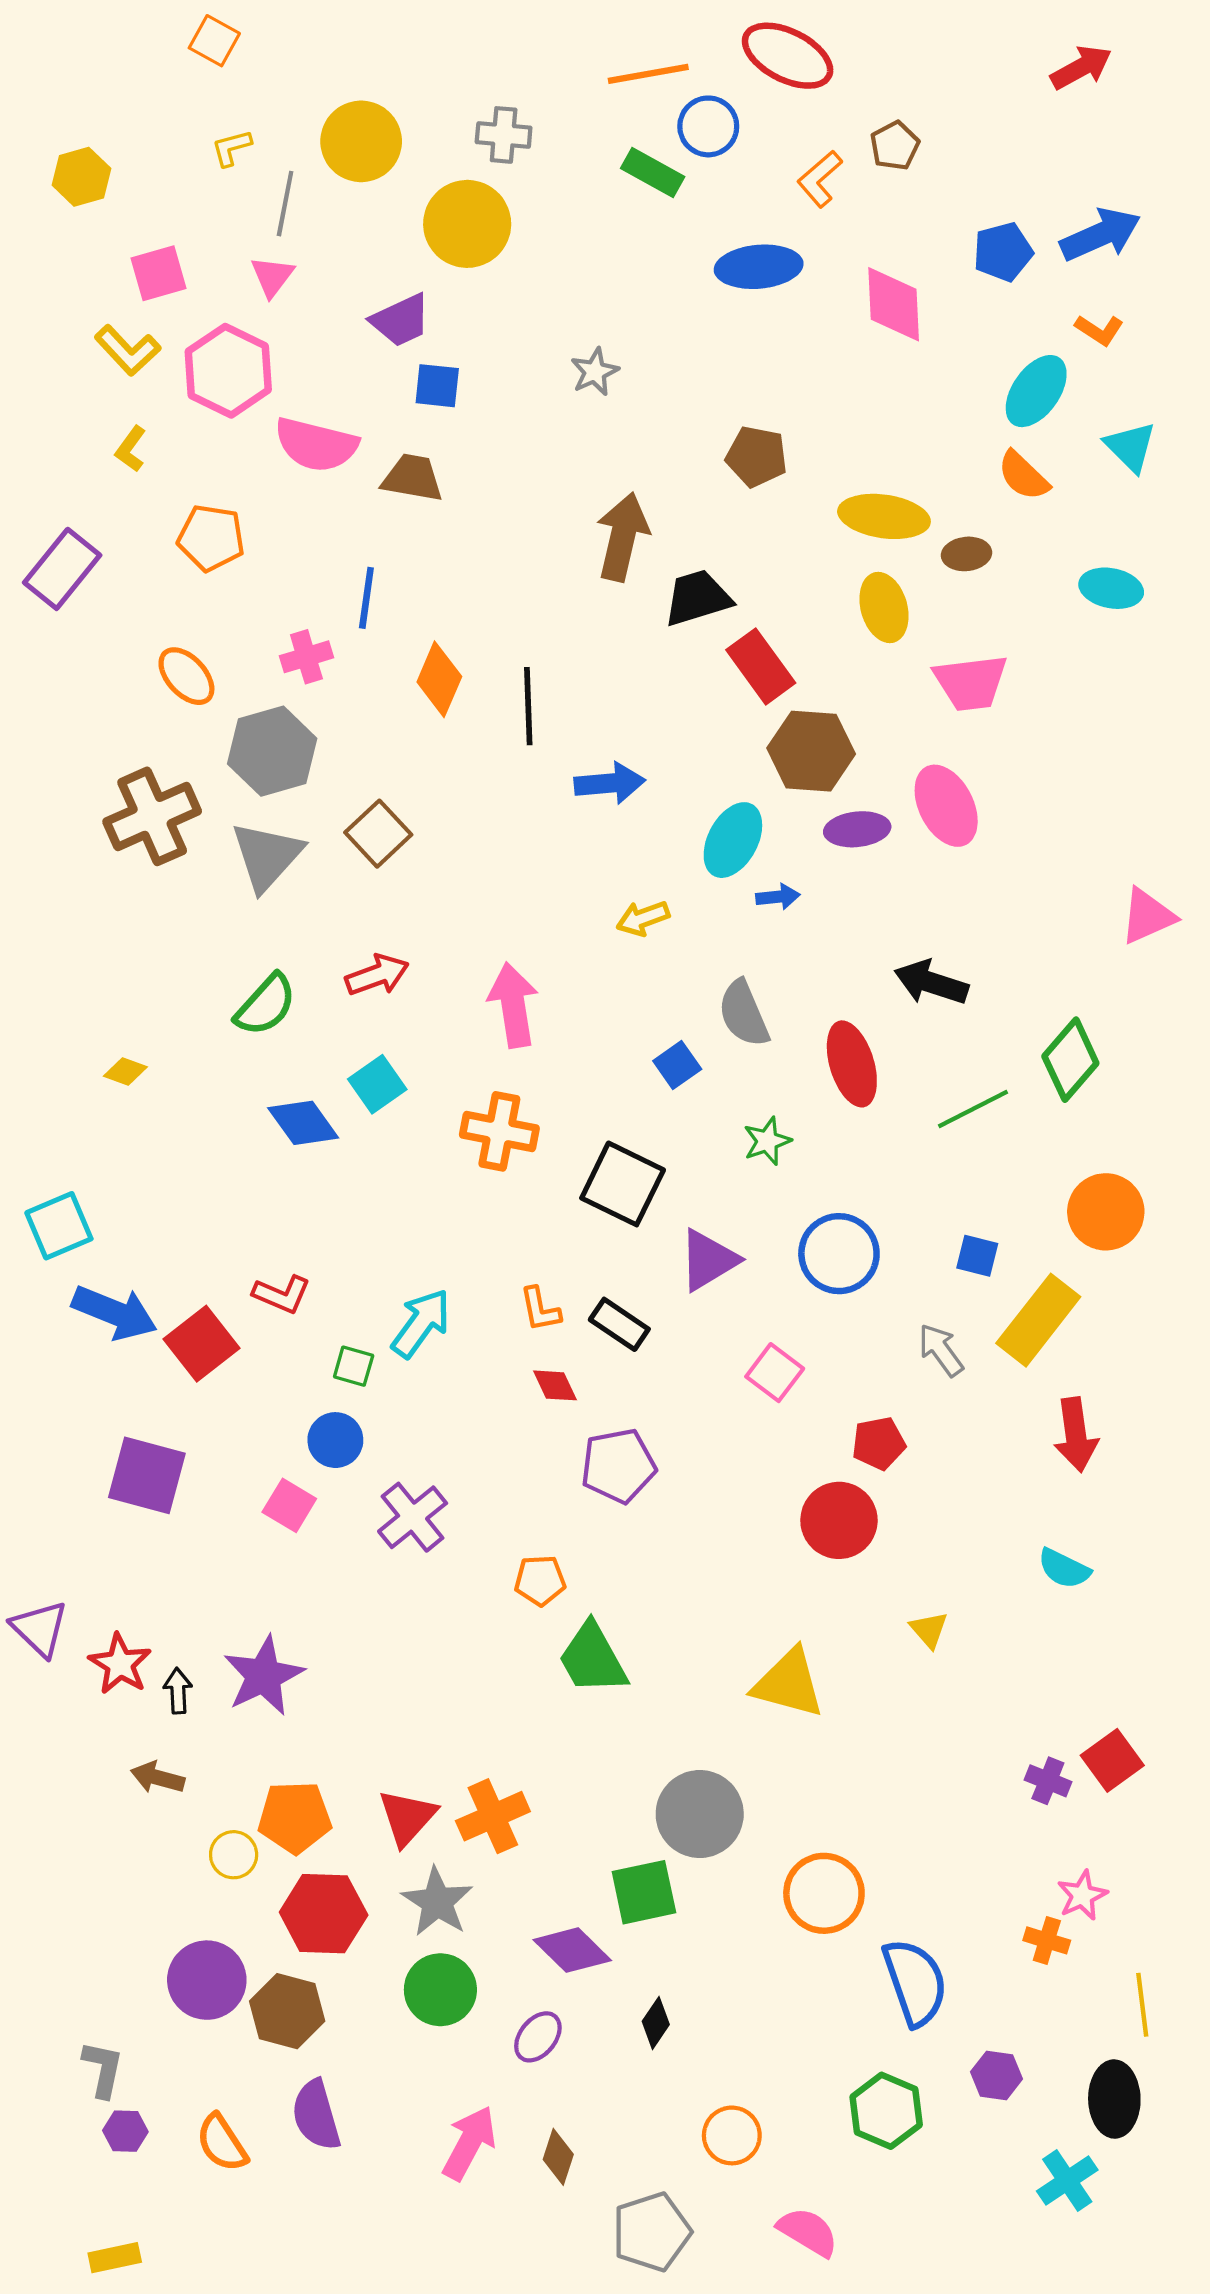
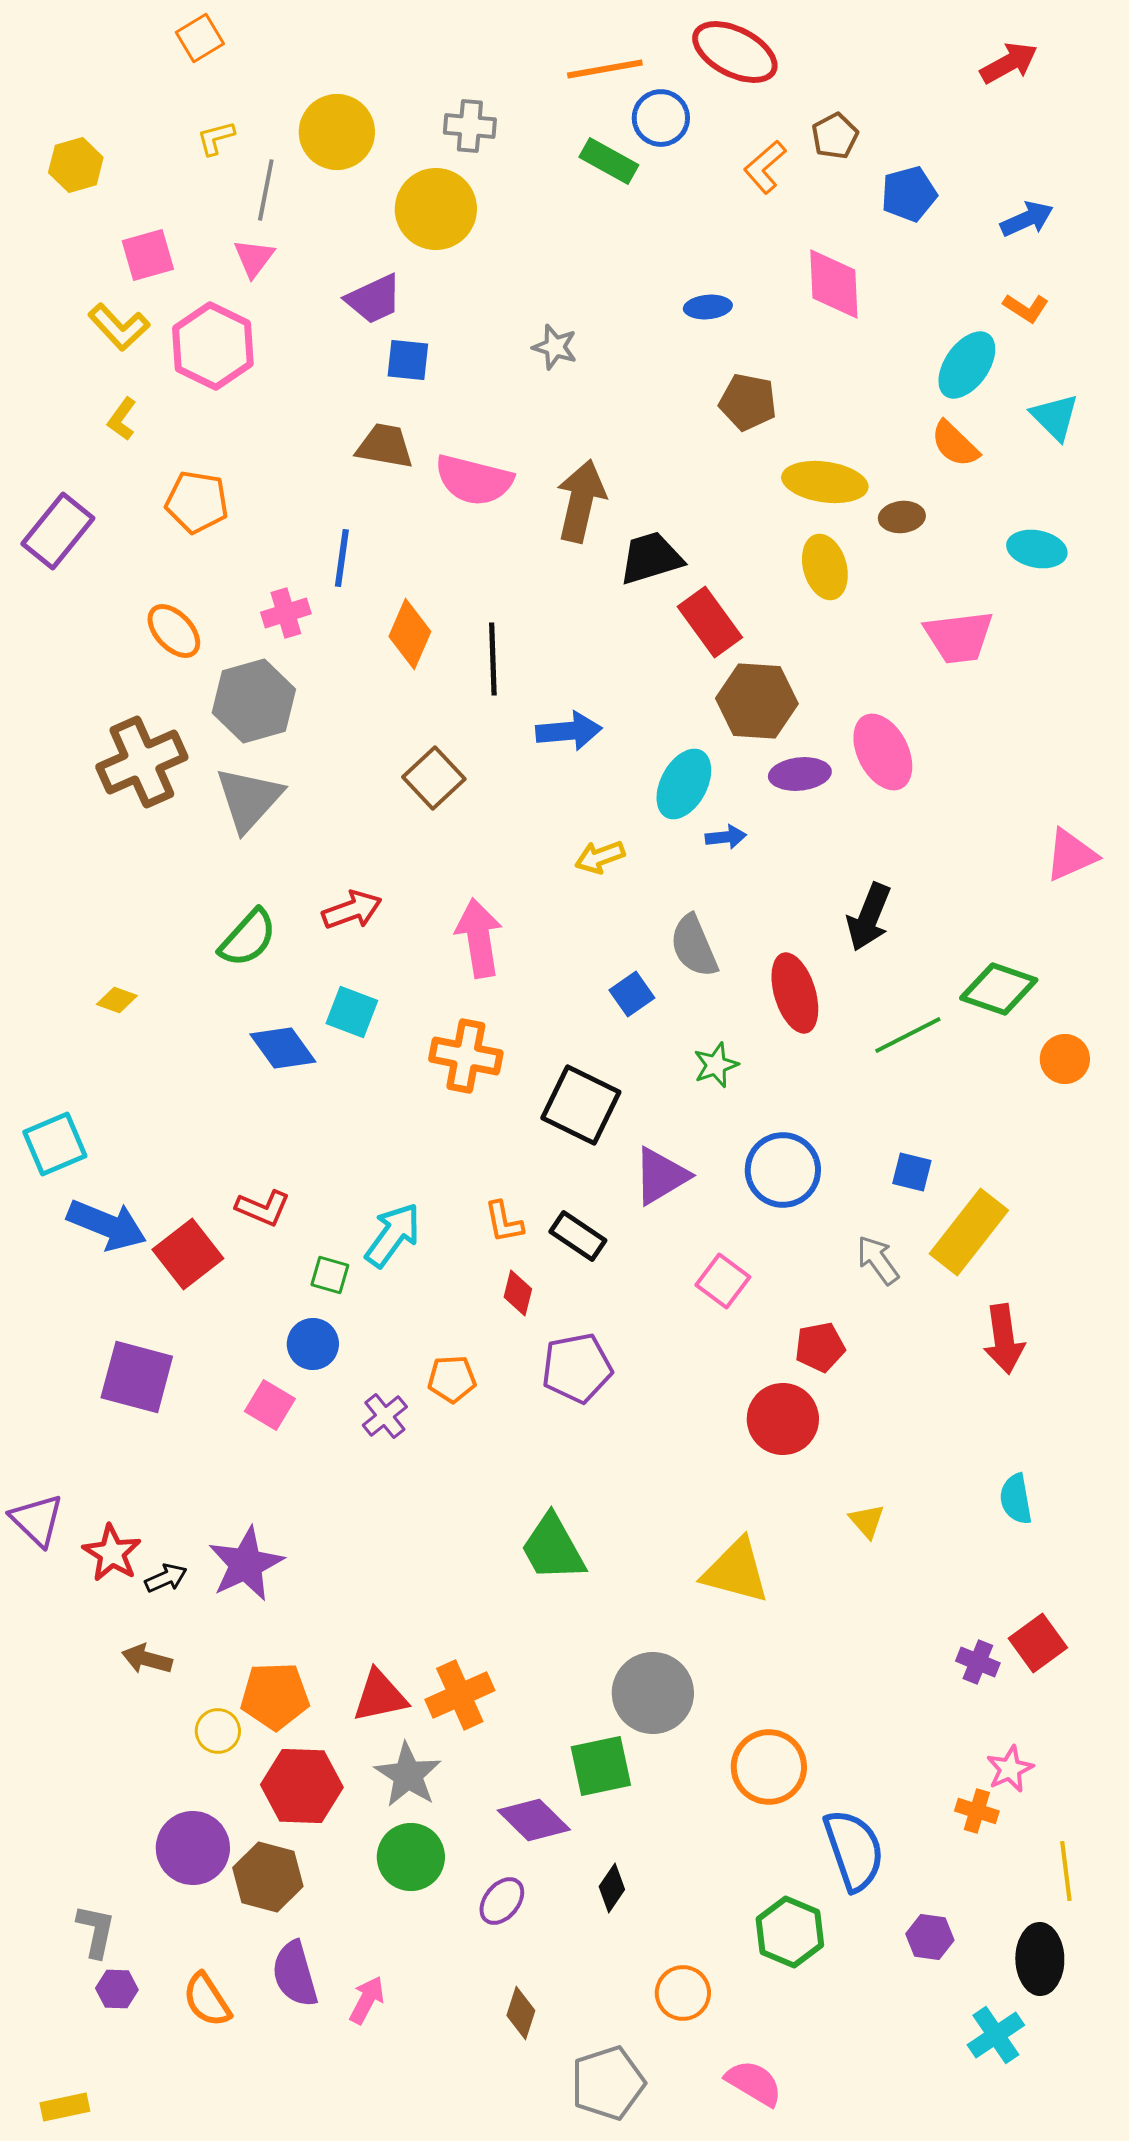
orange square: (214, 41) -> (200, 38), turned 30
blue arrow: (1100, 235) -> (1027, 219), size x0.7
blue pentagon: (1003, 252) -> (909, 194), moved
blue ellipse: (759, 267) -> (708, 307), moved, size x0.6
gray star: (595, 372) -> (555, 347), turned -30
pink semicircle: (316, 445) -> (474, 480), moved
brown pentagon: (756, 456) -> (748, 402), moved
pink trapezoid: (971, 683) -> (959, 637), moved
brown square: (378, 834) -> (434, 778), moved
black arrow: (931, 983) -> (869, 917), turned -86
green diamond: (1070, 1060) -> (999, 989), turned 68
cyan square: (377, 1084) -> (352, 1012), turned -34
orange circle: (1106, 1212) -> (1065, 1059), moved, size x0.7
red diamond: (555, 1385) -> (518, 1293), turned 39
purple cross: (413, 1517) -> (385, 1416), size x0.7
cyan semicircle: (1064, 1569) -> (1016, 1499), moved, turned 54
orange pentagon: (540, 1580) -> (452, 1379), moved
black arrow: (178, 1691) -> (166, 1578), turned 69
red triangle: (407, 1817) -> (380, 1696), turned 36
green hexagon: (886, 2111) -> (790, 1932), moved
pink arrow: (469, 2143) -> (367, 2000), moved, size x0.7
yellow rectangle: (115, 2258) -> (65, 2107), moved

